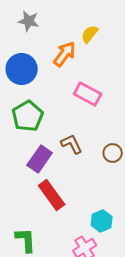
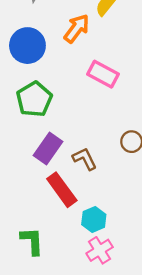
brown L-shape: (72, 144) -> (85, 159), moved
cyan hexagon: (102, 221) -> (94, 219), moved

